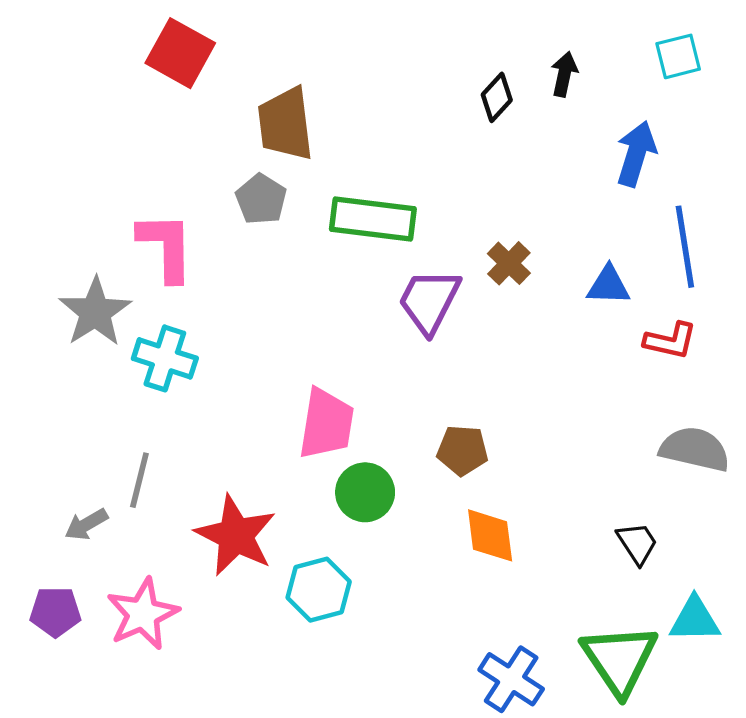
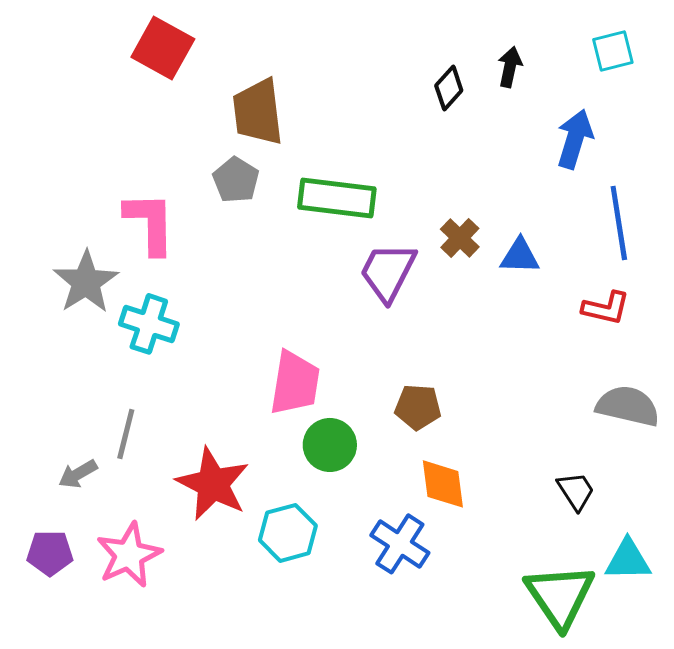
blue triangle: (608, 285) -> (520, 256), moved
blue cross: (511, 679) -> (400, 544), moved

